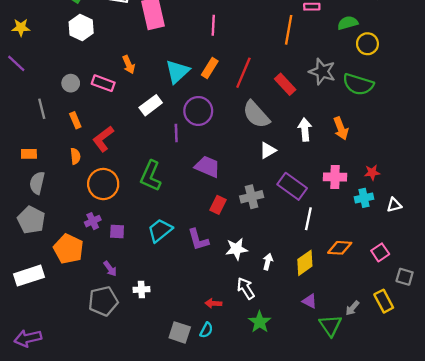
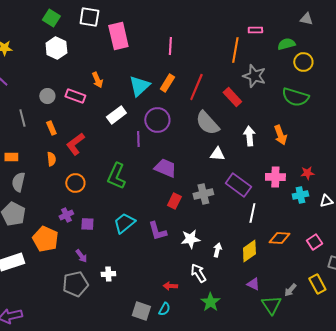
gray star: (322, 72) -> (254, 76), moved
white triangle: (268, 150) -> (217, 154), turned 35
orange circle: (103, 184) -> (75, 183), size x0.7

